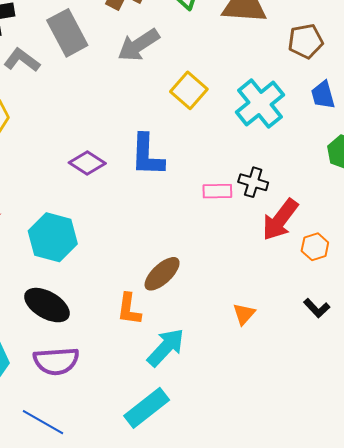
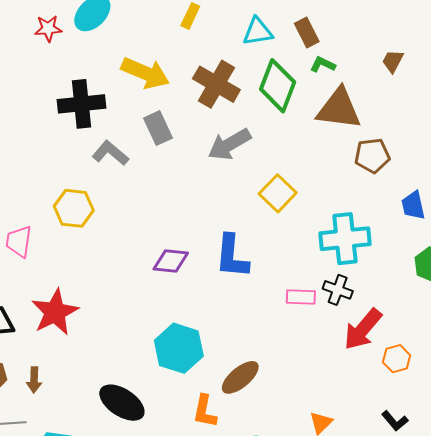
gray rectangle: (67, 33) -> (158, 128), size x0.7
brown pentagon: (305, 41) -> (372, 156), moved
cyan cross: (260, 104) -> (345, 239), moved, turned 30
purple diamond: (87, 163) -> (171, 261), turned -30
cyan hexagon: (53, 237) -> (179, 348), moved

